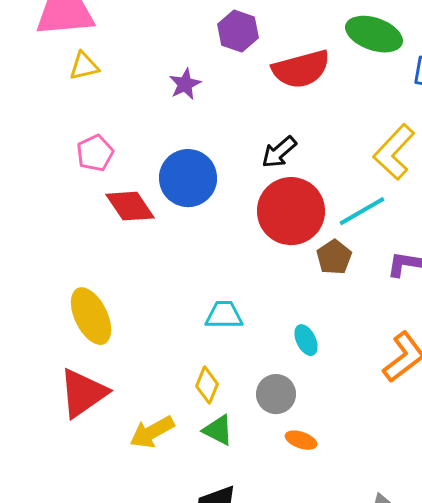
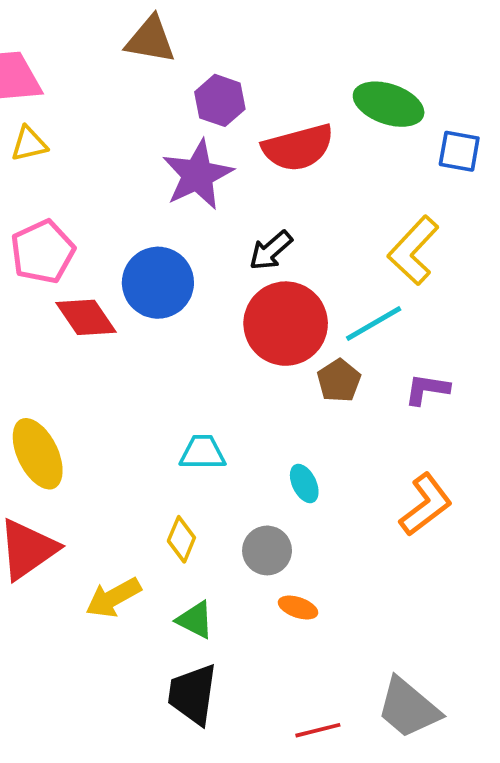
purple star: (185, 84) -> (198, 175), moved, size x1.8
pink pentagon: (95, 153) -> (43, 252), size x1.4
green triangle: (218, 430) -> (195, 620), moved

